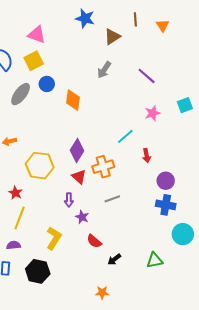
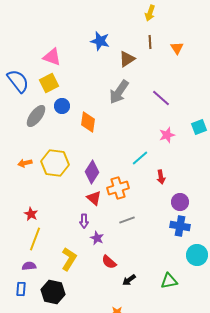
gray arrow: (104, 70) -> (119, 92), size x1.4
yellow hexagon: (40, 166) -> (55, 163), moved

